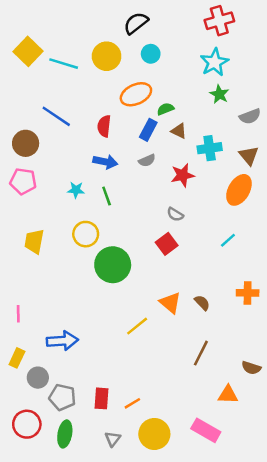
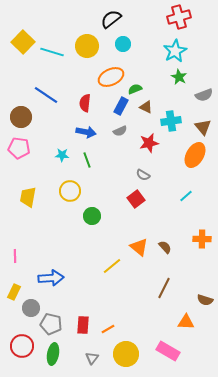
green circle: (113, 265) -> (92, 216), size x0.6

